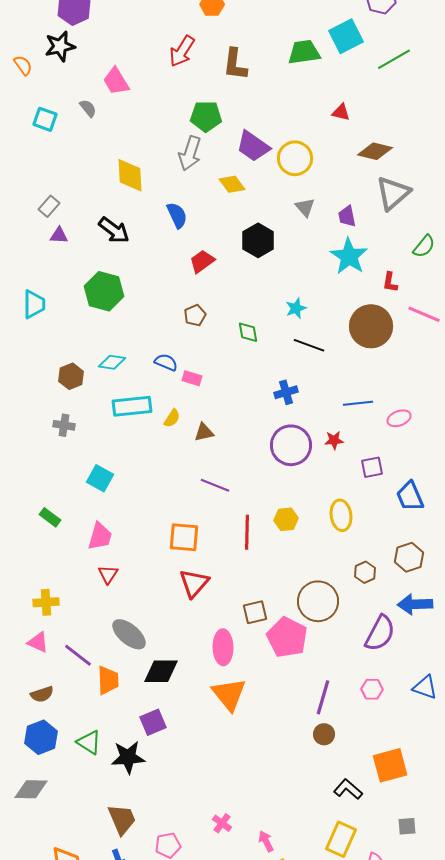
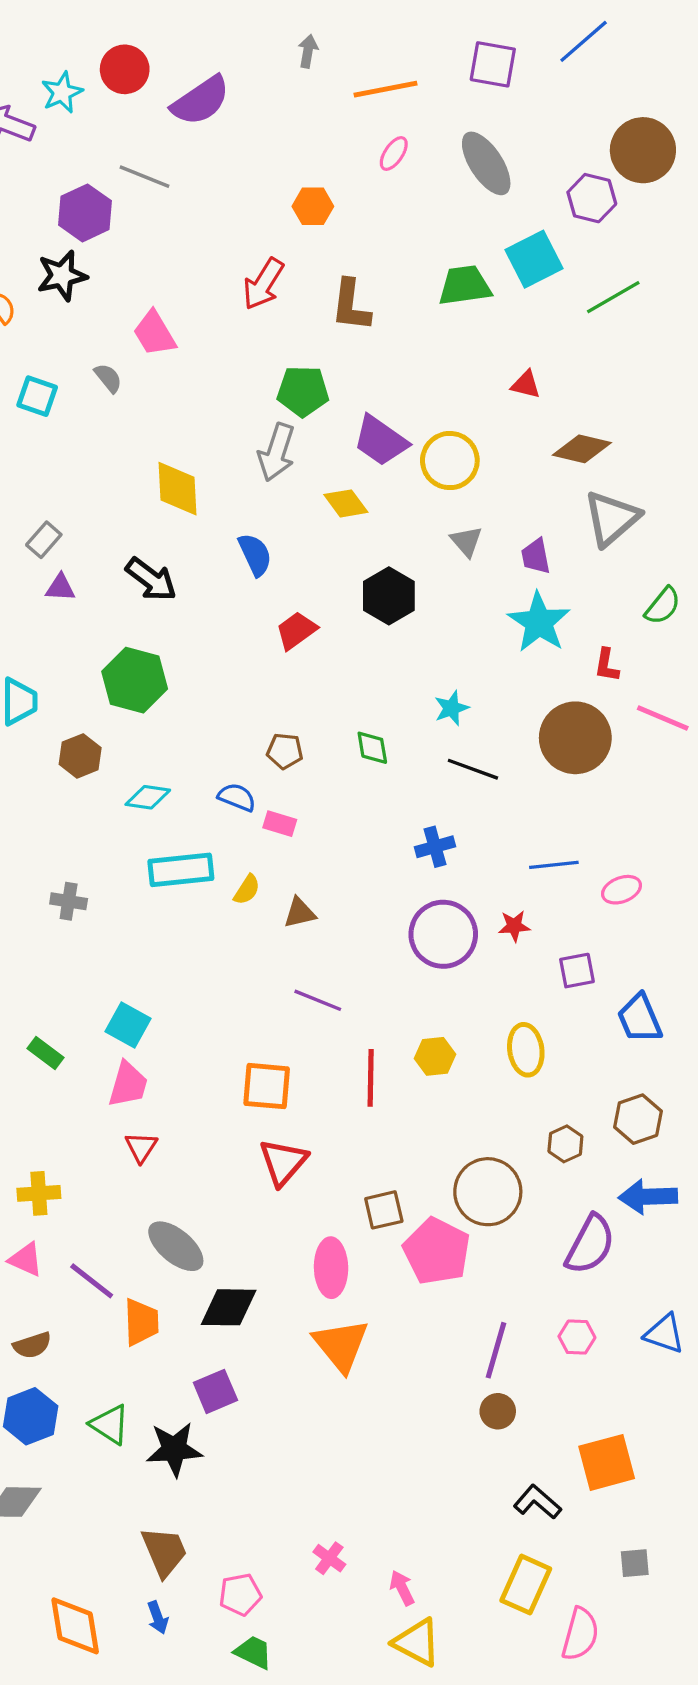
brown pentagon: (195, 315) -> (285, 751), moved, turned 30
brown hexagon: (71, 376) -> (80, 756), moved
cyan square: (100, 478) -> (128, 1025), moved

